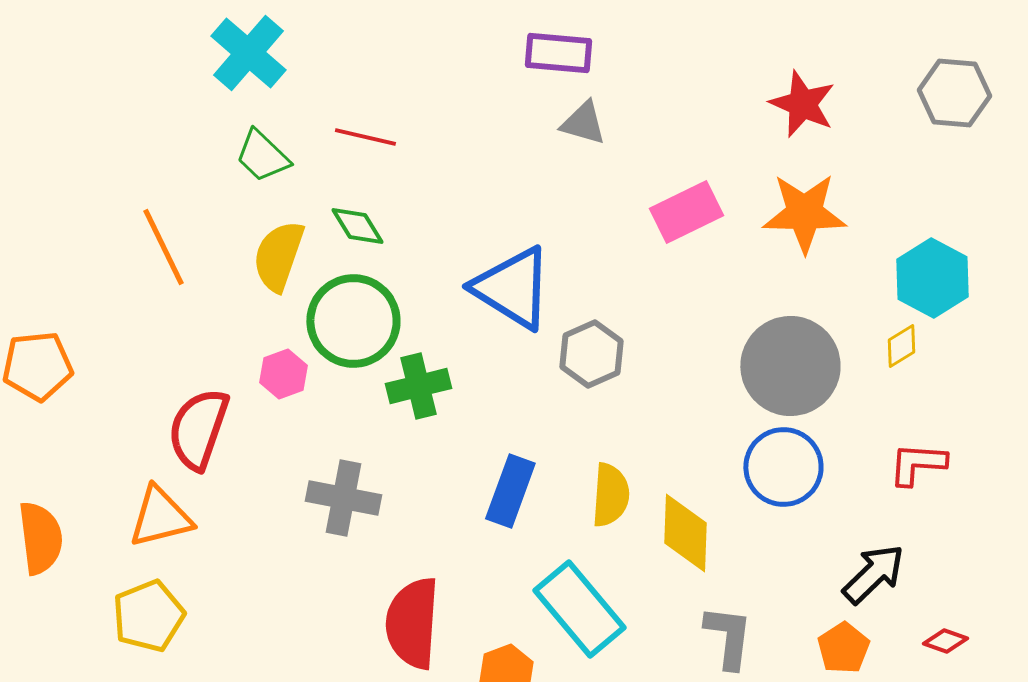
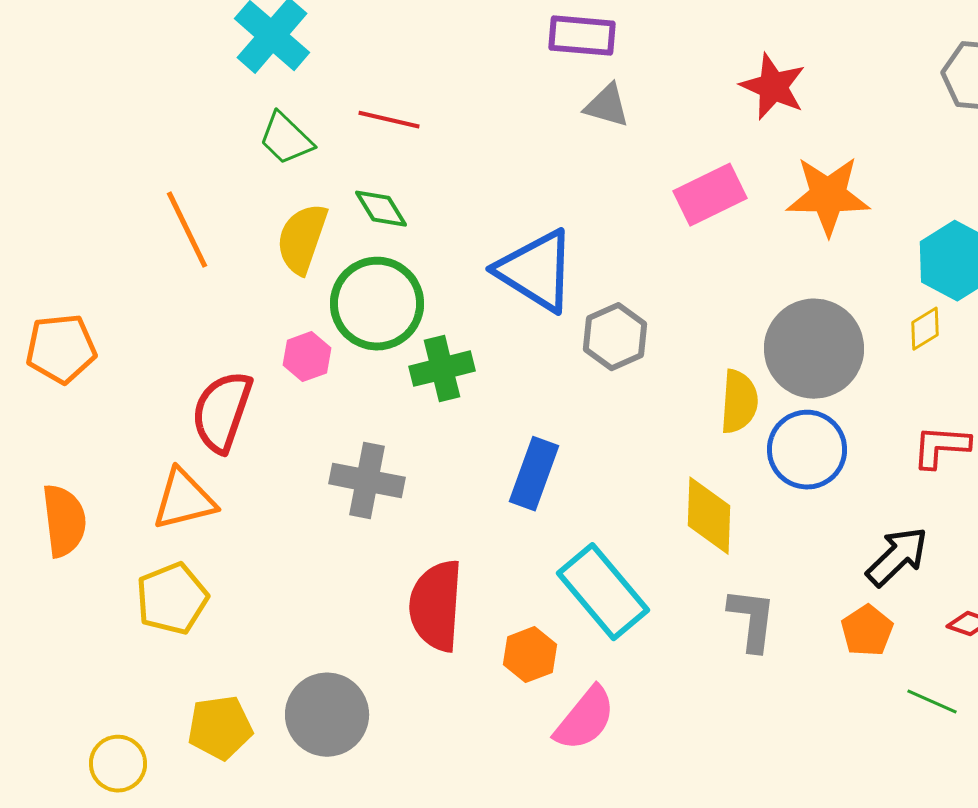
red star: (802, 104) -> (773, 87), moved
yellow semicircle: (610, 495) -> (739, 402), moved

